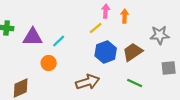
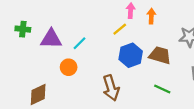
brown trapezoid: (133, 52) -> (160, 55), turned 50
brown arrow: (88, 82) -> (111, 88), turned 90

